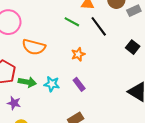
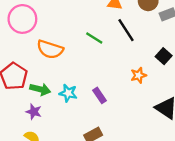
green line: (72, 22) -> (94, 38), moved
orange star: (78, 54) -> (138, 75), moved
purple star: (14, 103) -> (34, 112), moved

